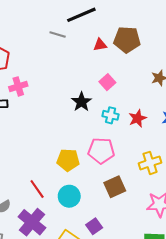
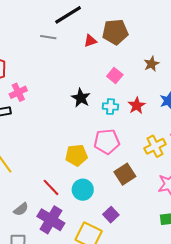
pink square: (107, 82) -> (115, 75), moved

